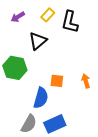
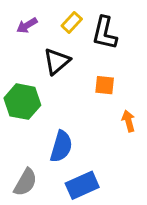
orange square: (57, 81) -> (105, 85), moved
gray semicircle: (29, 124) -> (25, 182), moved

